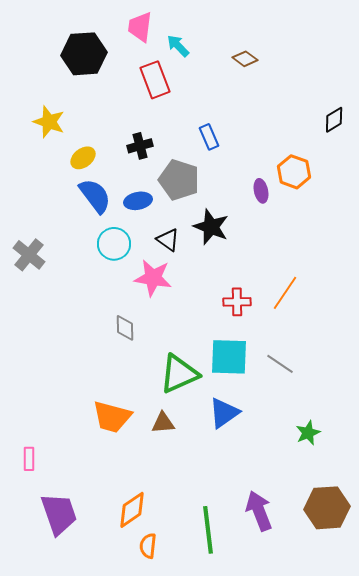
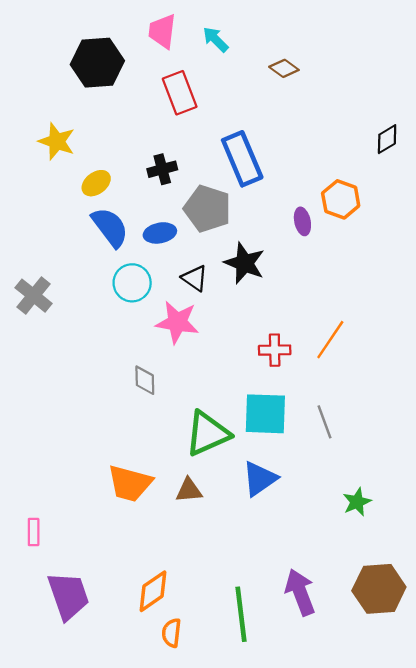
cyan arrow: (178, 46) -> (216, 39), moved
blue rectangle: (209, 137) -> (242, 159), size x1.8
gray line: (280, 364) -> (324, 422), turned 36

